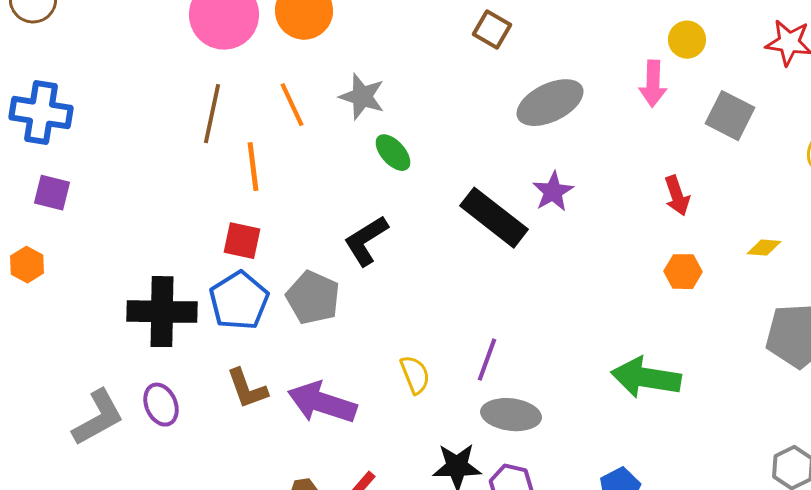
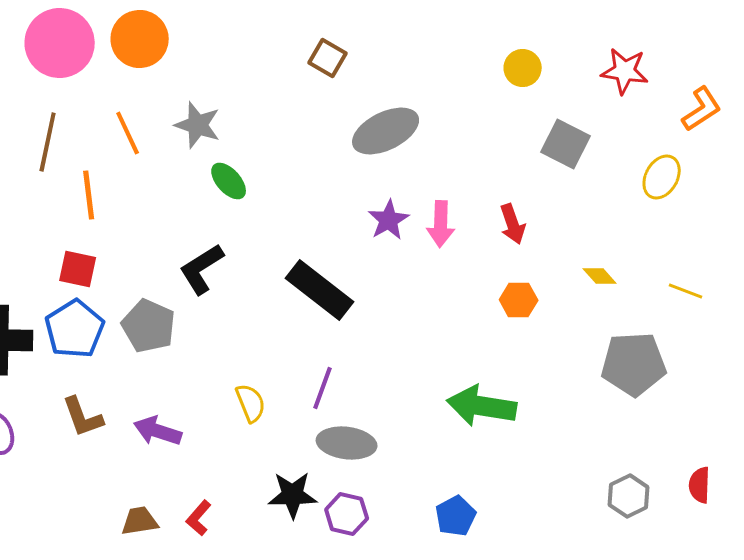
pink arrow: (653, 84) -> (441, 224), moved
black rectangle: (494, 218) -> (320, 290), moved
yellow diamond: (764, 248) -> (600, 276), turned 44
purple arrow: (322, 403) -> (158, 431), size x0.7

